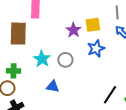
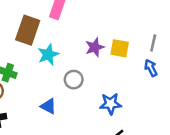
blue star: (96, 49) -> (111, 104), moved
cyan star: (42, 59) -> (48, 55), moved

